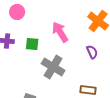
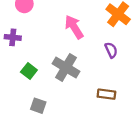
green square: (32, 44) -> (29, 71), moved, turned 32

